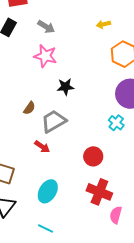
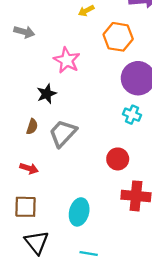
pink star: (45, 56) -> (67, 60), moved, turned 30
black star: (65, 87) -> (47, 94), moved
red arrow: (42, 147) -> (29, 168), moved

